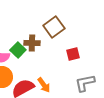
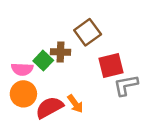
red square: (73, 54) -> (111, 66), size x1.5
gray L-shape: (85, 83) -> (126, 85), moved

